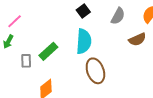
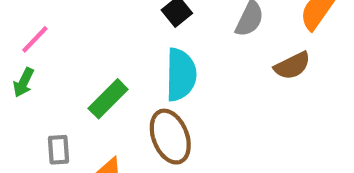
gray rectangle: (26, 61) -> (59, 150), moved
brown ellipse: (95, 71) -> (170, 137), moved

